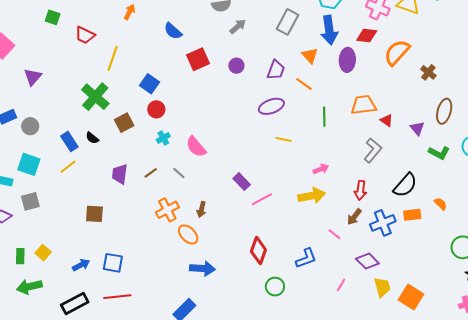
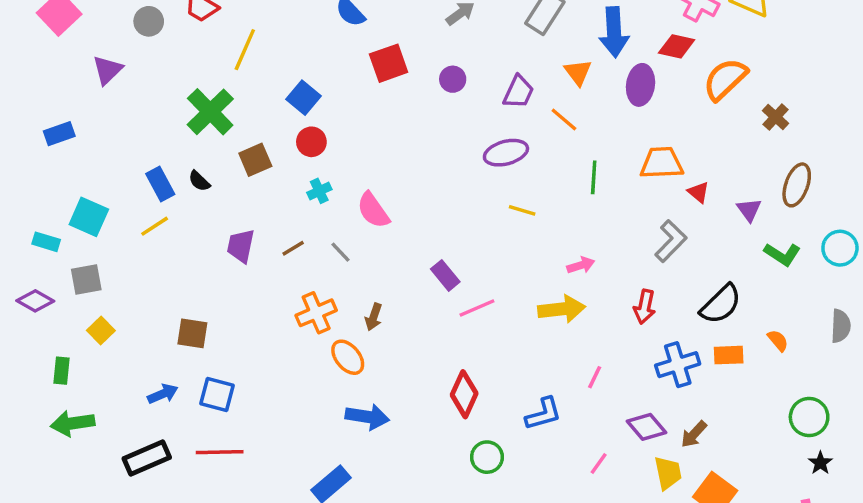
gray circle: (30, 126) -> (149, 21), moved
brown square: (94, 214) -> (192, 333), moved
brown arrow: (354, 217) -> (694, 434), moved
pink line: (334, 234) -> (595, 377), turned 72
yellow square: (43, 253) -> (101, 331), moved

